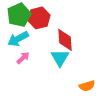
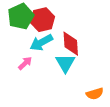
cyan arrow: (18, 39) -> (41, 42), moved

